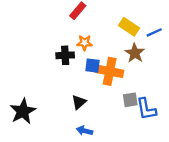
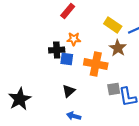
blue square: (93, 66) -> (67, 59), moved

